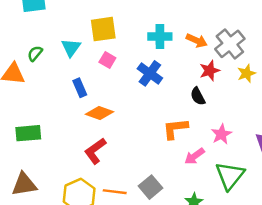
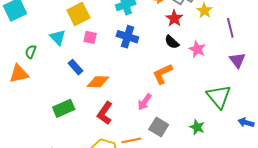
green rectangle: (28, 133) -> (64, 108), moved
pink star: (221, 134) -> (197, 49), moved
pink arrow: (195, 156) -> (145, 102), moved

